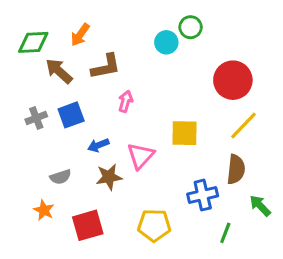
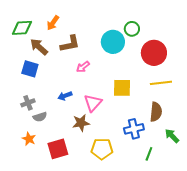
green circle: (191, 27) -> (132, 29), moved
cyan circle: (166, 42) -> (113, 42), moved, size x1.5
pink arrow: (126, 101) -> (83, 67), turned -144
blue square: (71, 115) -> (30, 69), moved, turned 36
gray cross: (36, 118) -> (28, 103), moved
yellow line: (243, 126) -> (161, 83), turned 40
brown star: (109, 177) -> (81, 123), moved

